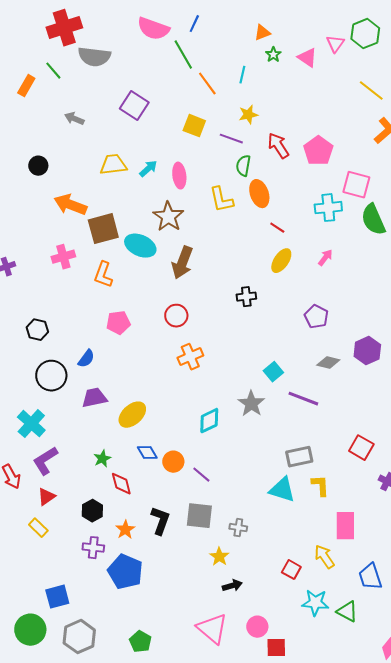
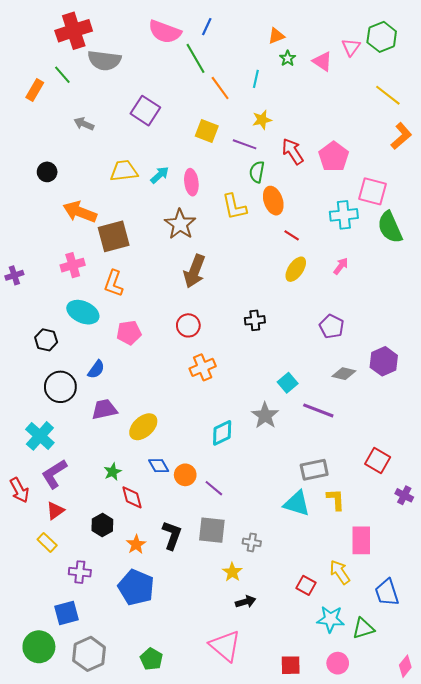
cyan ellipse: (140, 246) -> (83, 312), moved
black cross: (246, 297) -> (255, 320), moved
purple cross: (93, 548) -> (80, 572), moved
green triangle: (347, 612) -> (363, 628), turned -45
pink circle: (257, 627) -> (338, 663), moved

